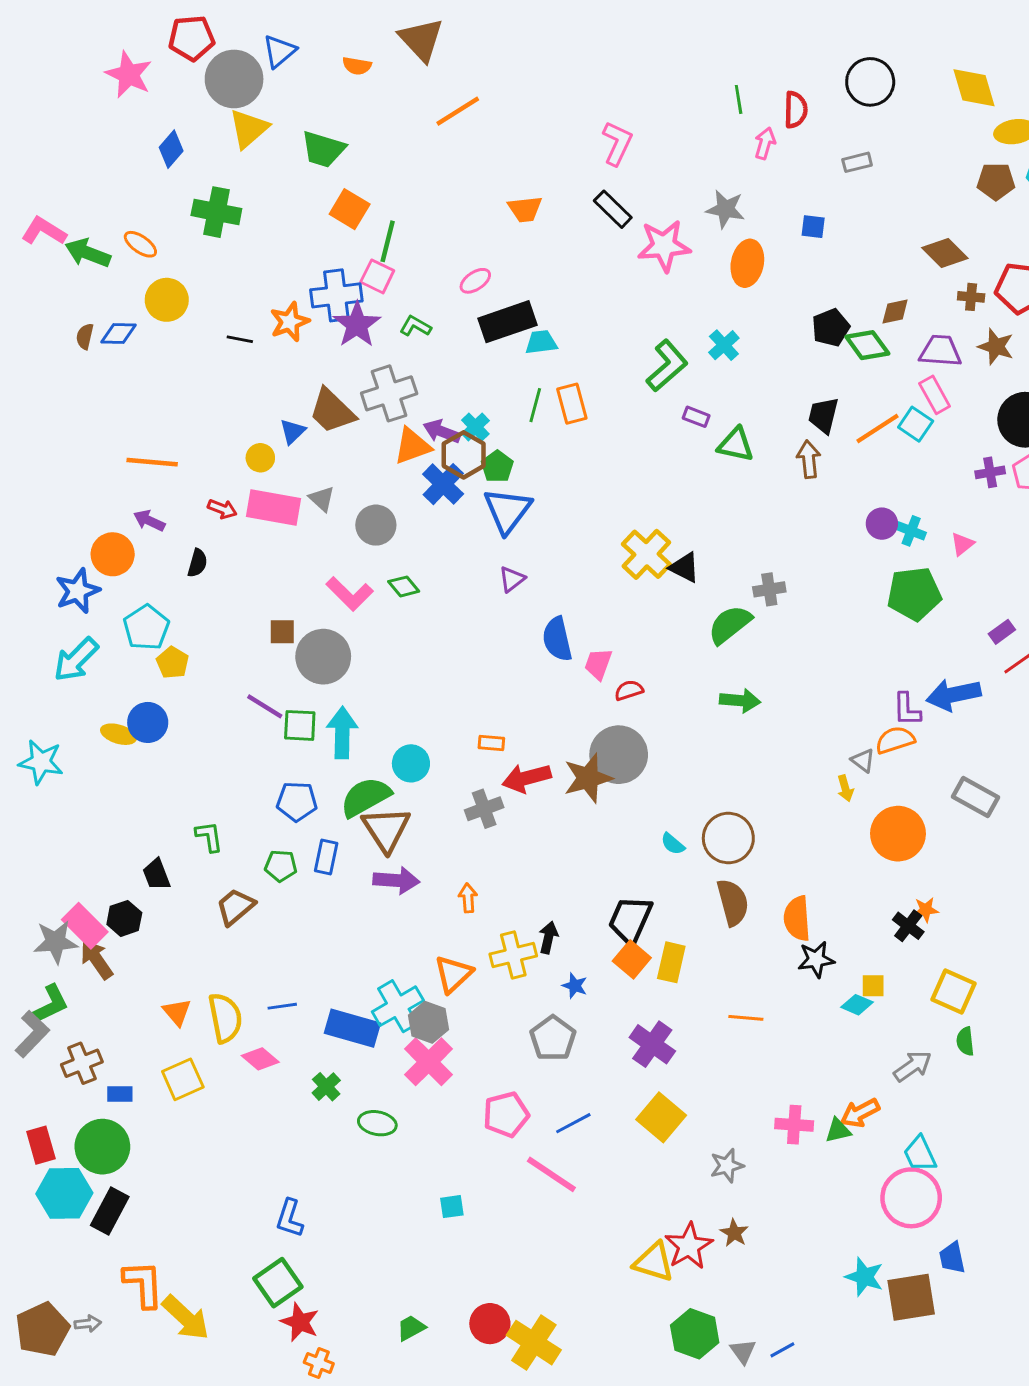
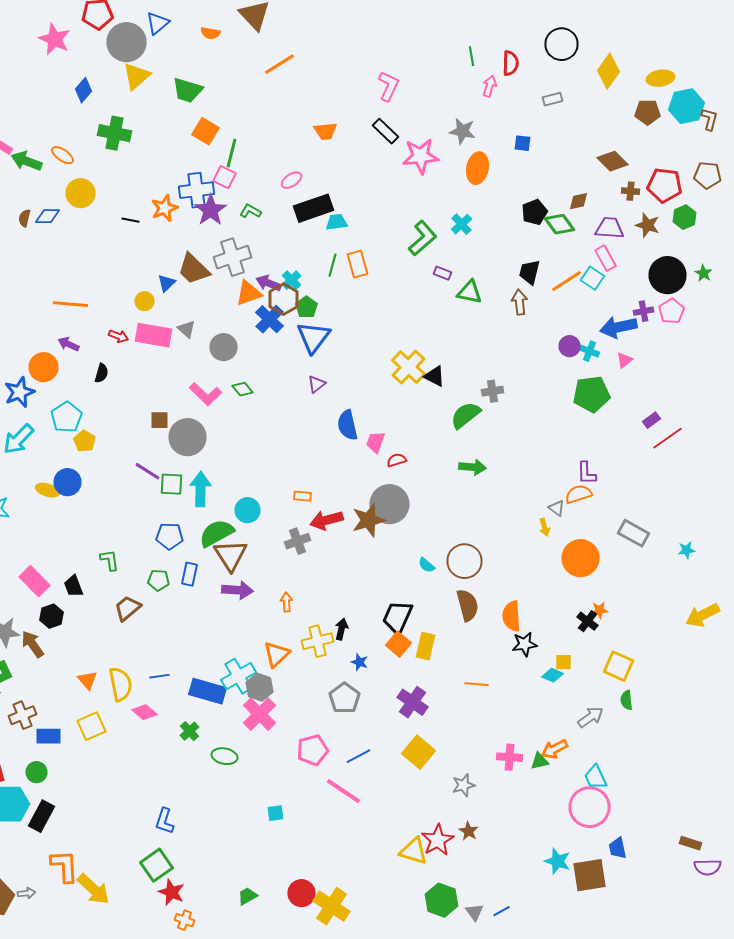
yellow diamond: (974, 88) -> (608, 71), moved, turned 52
blue arrow: (954, 695) -> (618, 327), moved
pink rectangle: (85, 926) -> (34, 581), moved
blue rectangle: (120, 1094) -> (48, 736), size x1.4
green circle: (102, 1147) -> (36, 772), size x0.6

